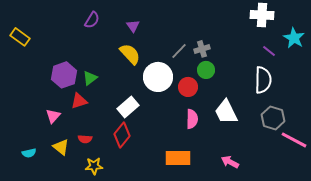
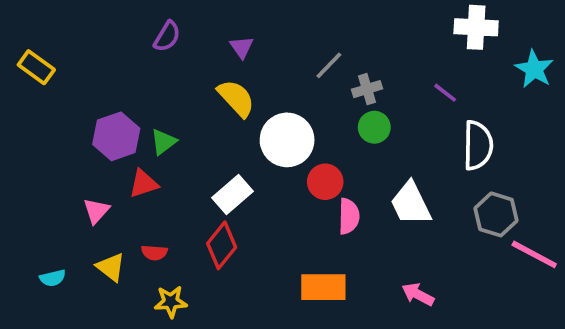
gray line: (179, 51) -> (329, 65), moved
purple line: (269, 51) -> (445, 93), moved
red circle: (188, 87) -> (325, 182), moved

